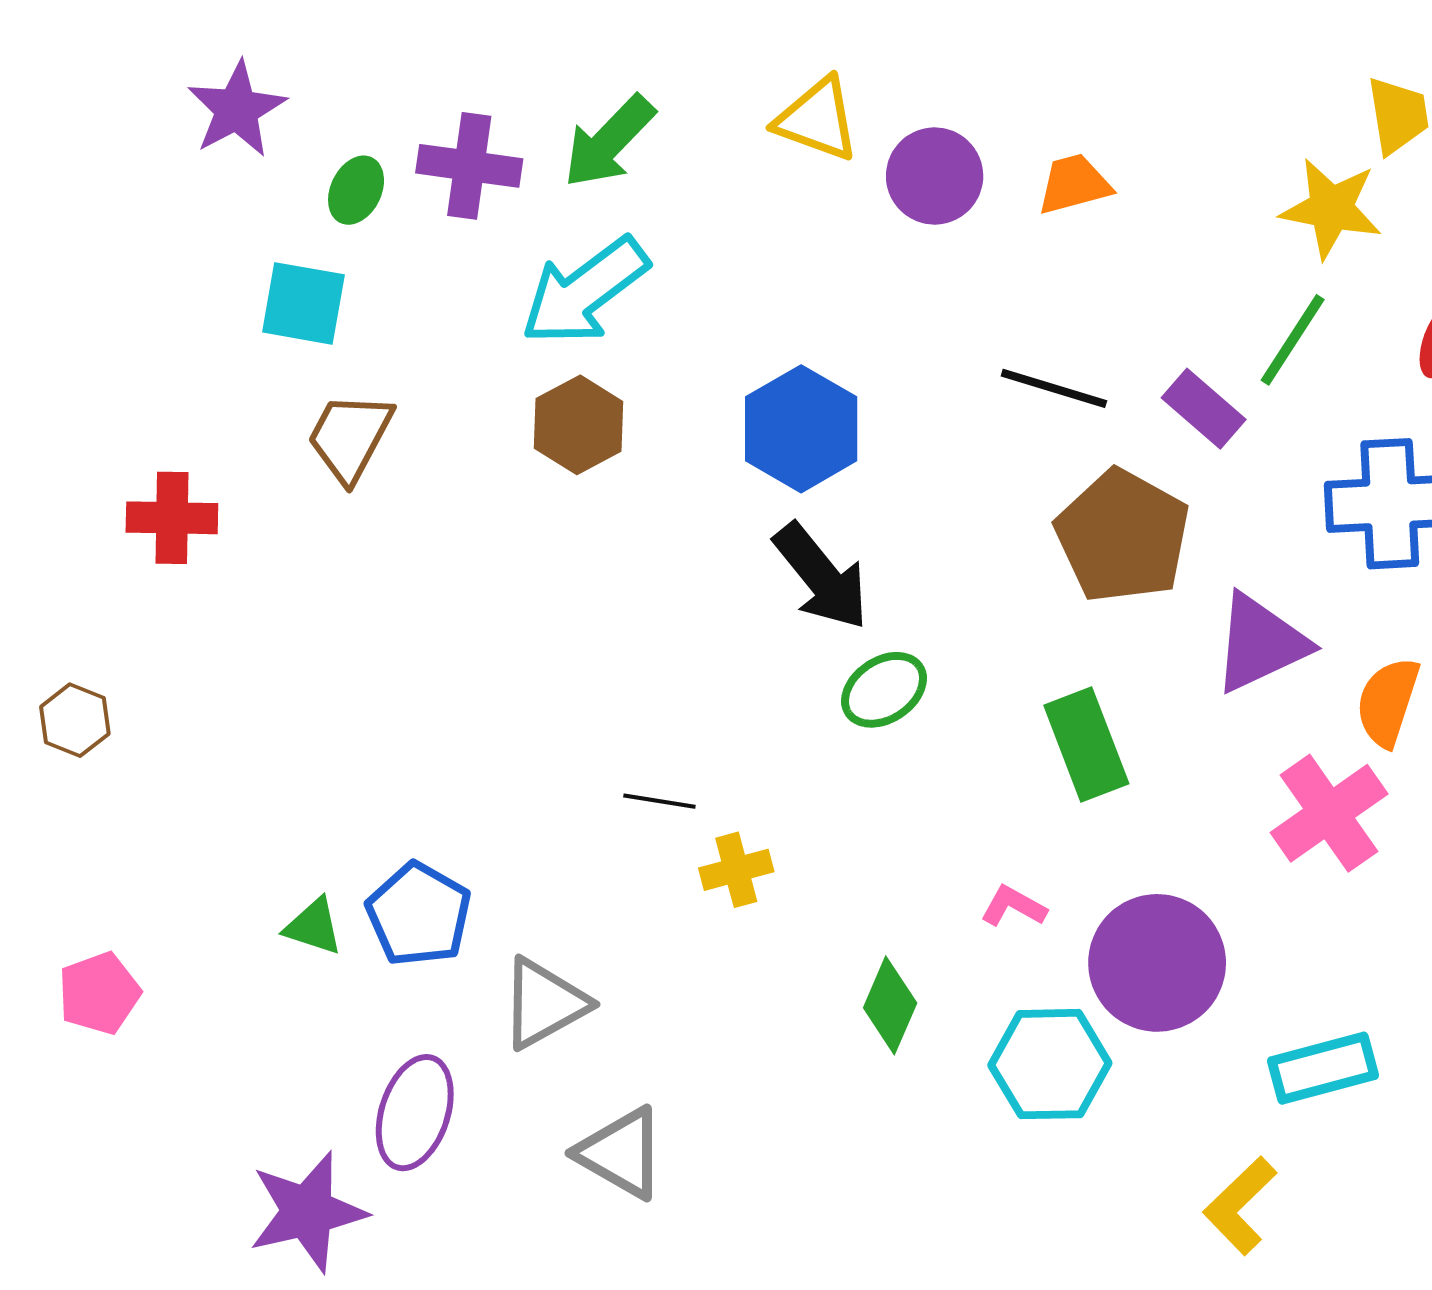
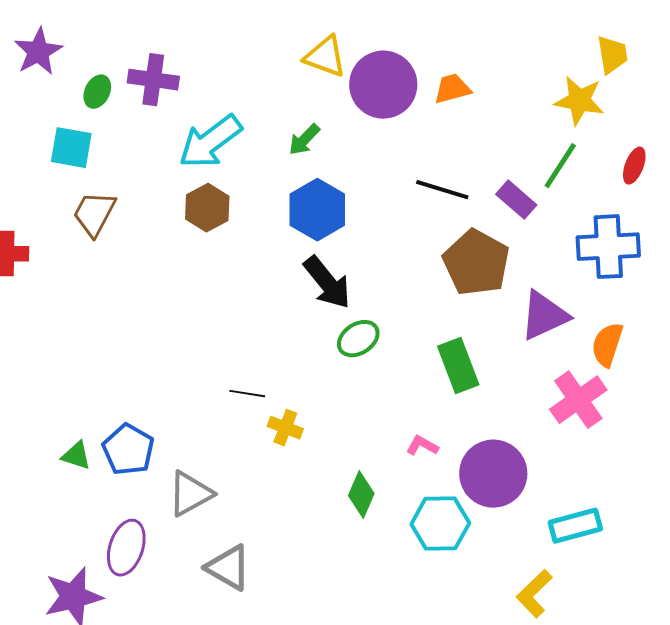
green arrow: (609, 142) -> (304, 140), moved, size x0.7
purple circle: (935, 176) -> (383, 85), size x1.4
yellow cross: (736, 870) -> (285, 428), turned 36

